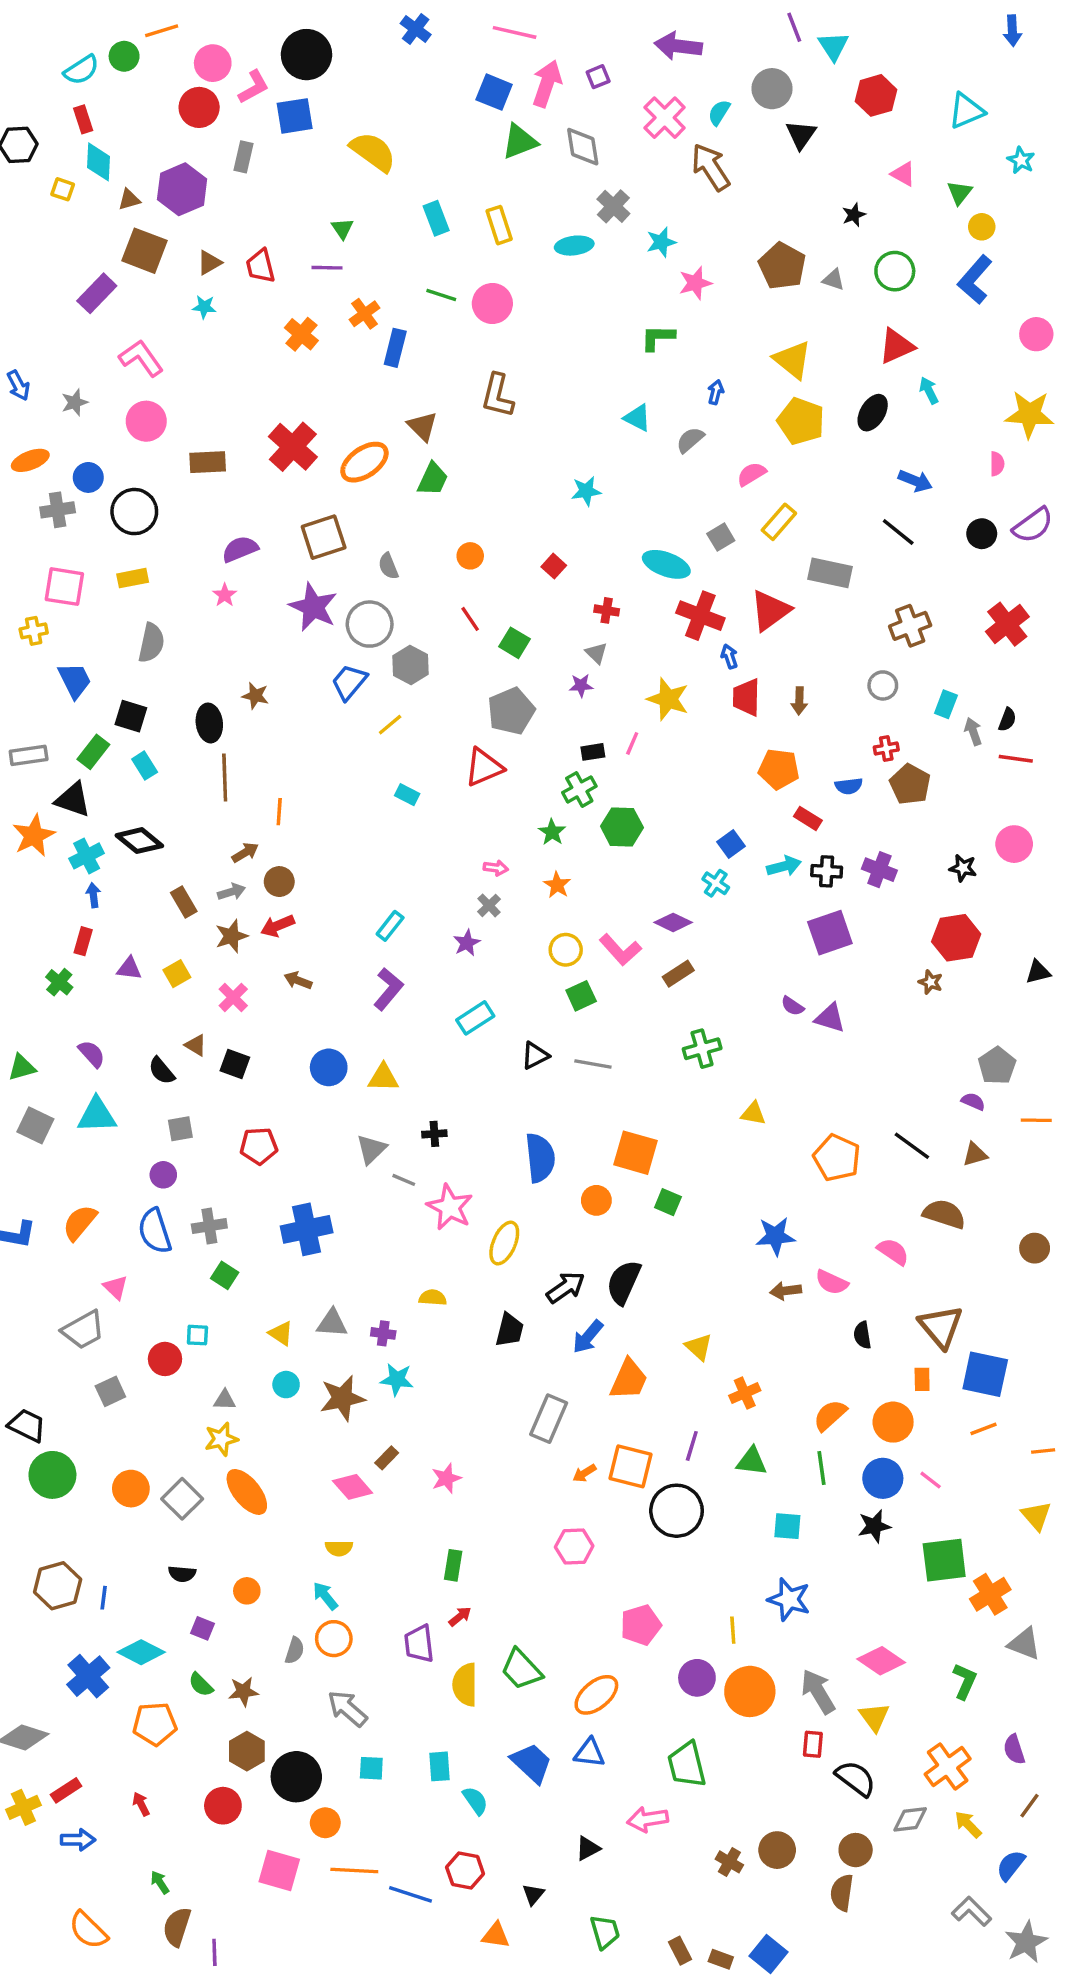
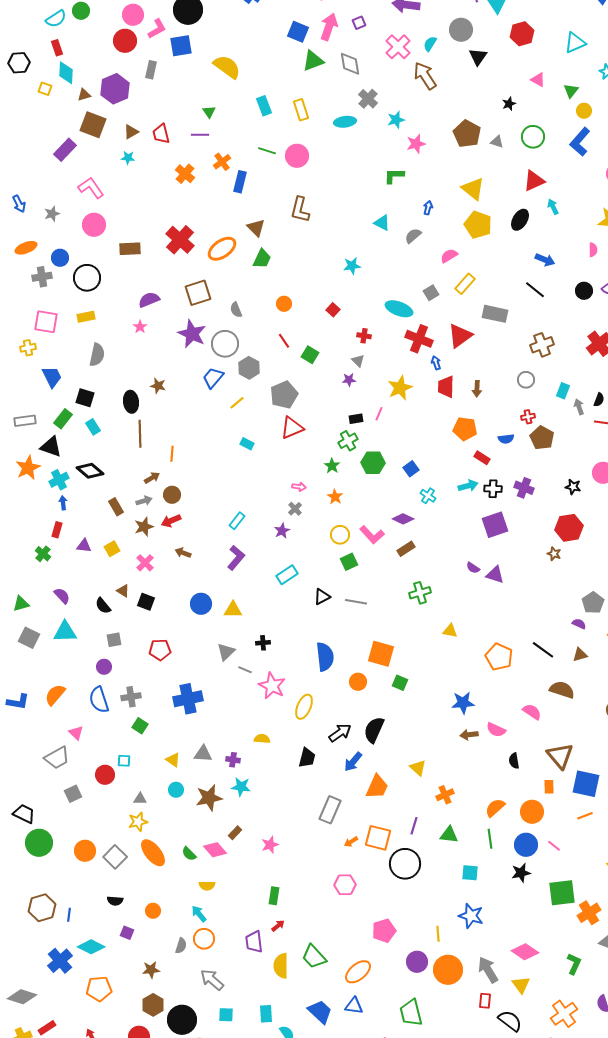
yellow star: (668, 699) -> (400, 388), turned 30
gray pentagon: (511, 711) -> (284, 395), moved
blue square: (731, 844) -> (411, 469), moved
green semicircle: (201, 1685) -> (189, 854), moved

